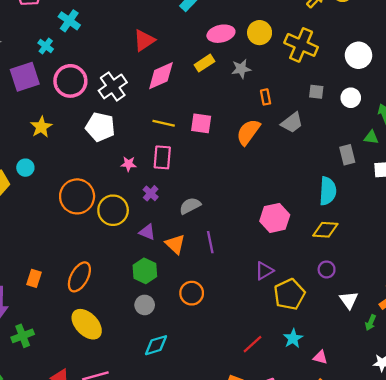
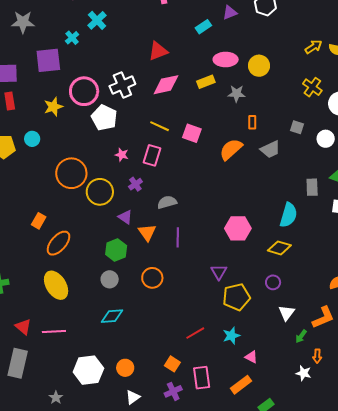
yellow cross: (301, 45) -> (312, 87), moved, size x0.7
pink circle: (70, 81) -> (84, 91), moved
purple triangle: (264, 271) -> (219, 272), turned -42
orange rectangle: (34, 278) -> (39, 221), moved

